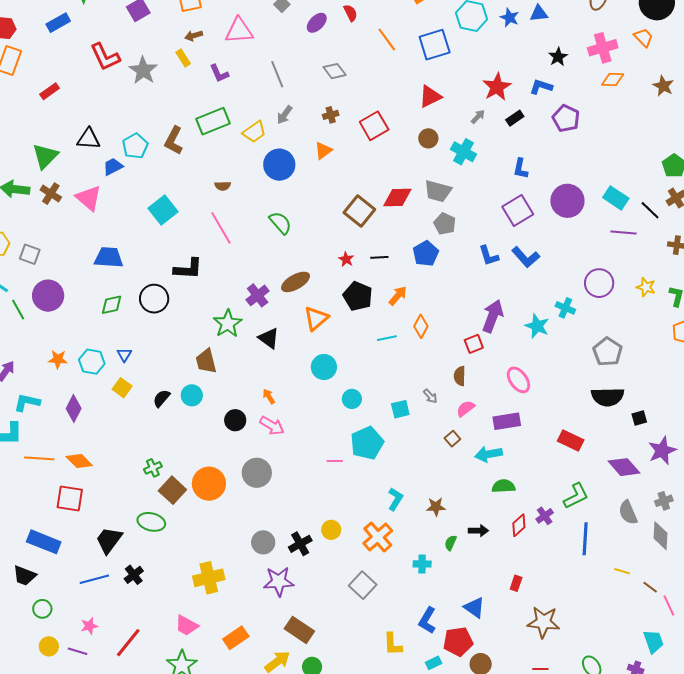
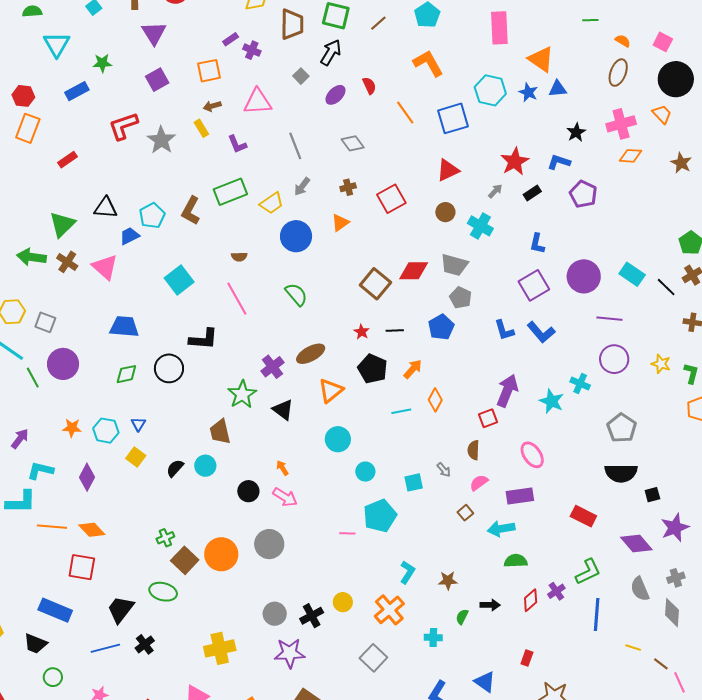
red L-shape: (105, 57) -> (123, 126), turned 96
purple line: (624, 233) -> (609, 319), moved

